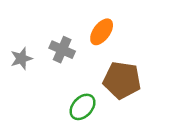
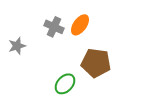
gray cross: (62, 50) -> (54, 27), moved

